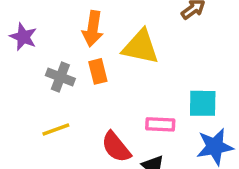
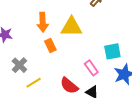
gray cross: (60, 77) -> (19, 65), moved, turned 35
pink rectangle: (160, 124) -> (91, 68), turned 63

